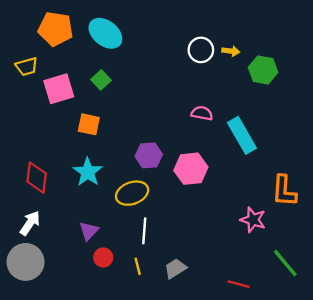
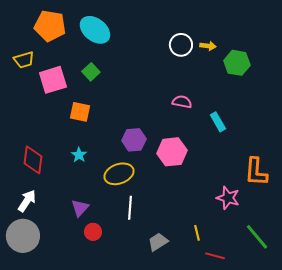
cyan rectangle: (242, 135) -> (218, 122), size x0.6
cyan star: (88, 172) -> (79, 155), size x0.6
yellow line: (138, 266) -> (197, 233), moved

